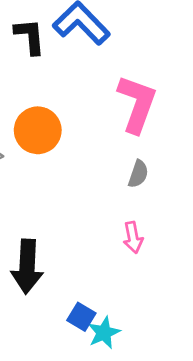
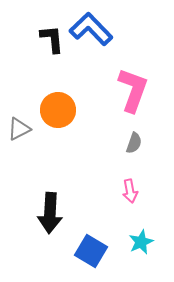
blue square: (81, 317) -> (91, 251), size x1.5
cyan star: (104, 333) -> (141, 242), moved

